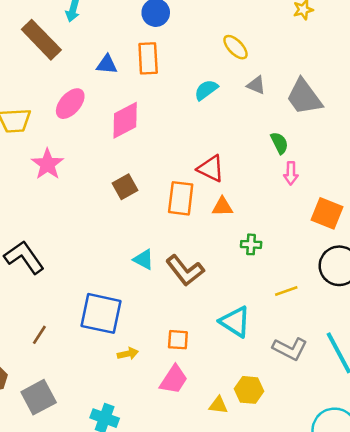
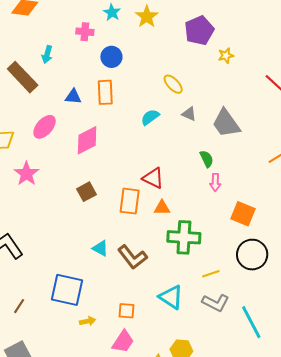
green cross: (251, 244) -> (184, 237), size x2.0
gray L-shape: (290, 349) -> (216, 303), moved

